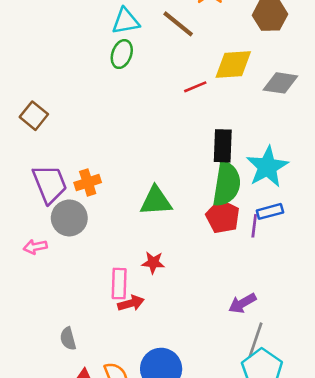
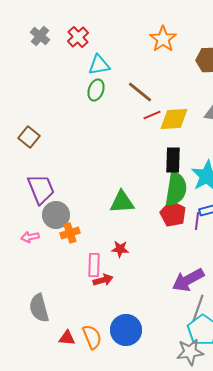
brown line: (178, 24) -> (140, 92), moved
yellow diamond: (233, 65) -> (174, 119), moved
orange cross: (88, 183) -> (70, 233), moved
purple arrow: (242, 303) -> (188, 280), size x1.5
gray semicircle: (68, 339) -> (39, 308), moved, size x1.6

